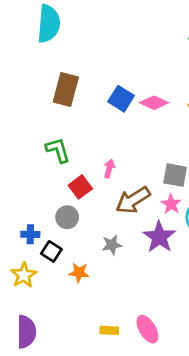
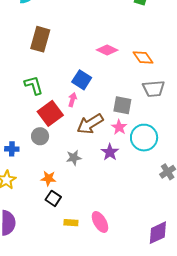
blue square: (121, 99) -> (82, 80), moved
red square: (80, 187) -> (50, 113), size x1.4
purple star: (159, 237) -> (110, 152), size x0.7
black square: (51, 251) -> (53, 198), moved

